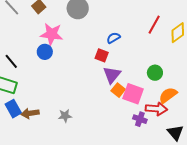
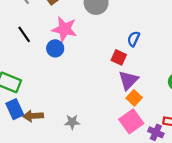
blue semicircle: (113, 38) -> (134, 39), turned -40
black line: (11, 61) -> (24, 34), moved
pink square: (133, 94) -> (131, 121), moved, turned 30

